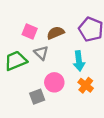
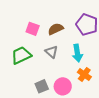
gray triangle: (41, 53) -> (51, 52), moved
pink circle: (54, 82) -> (63, 86), moved

